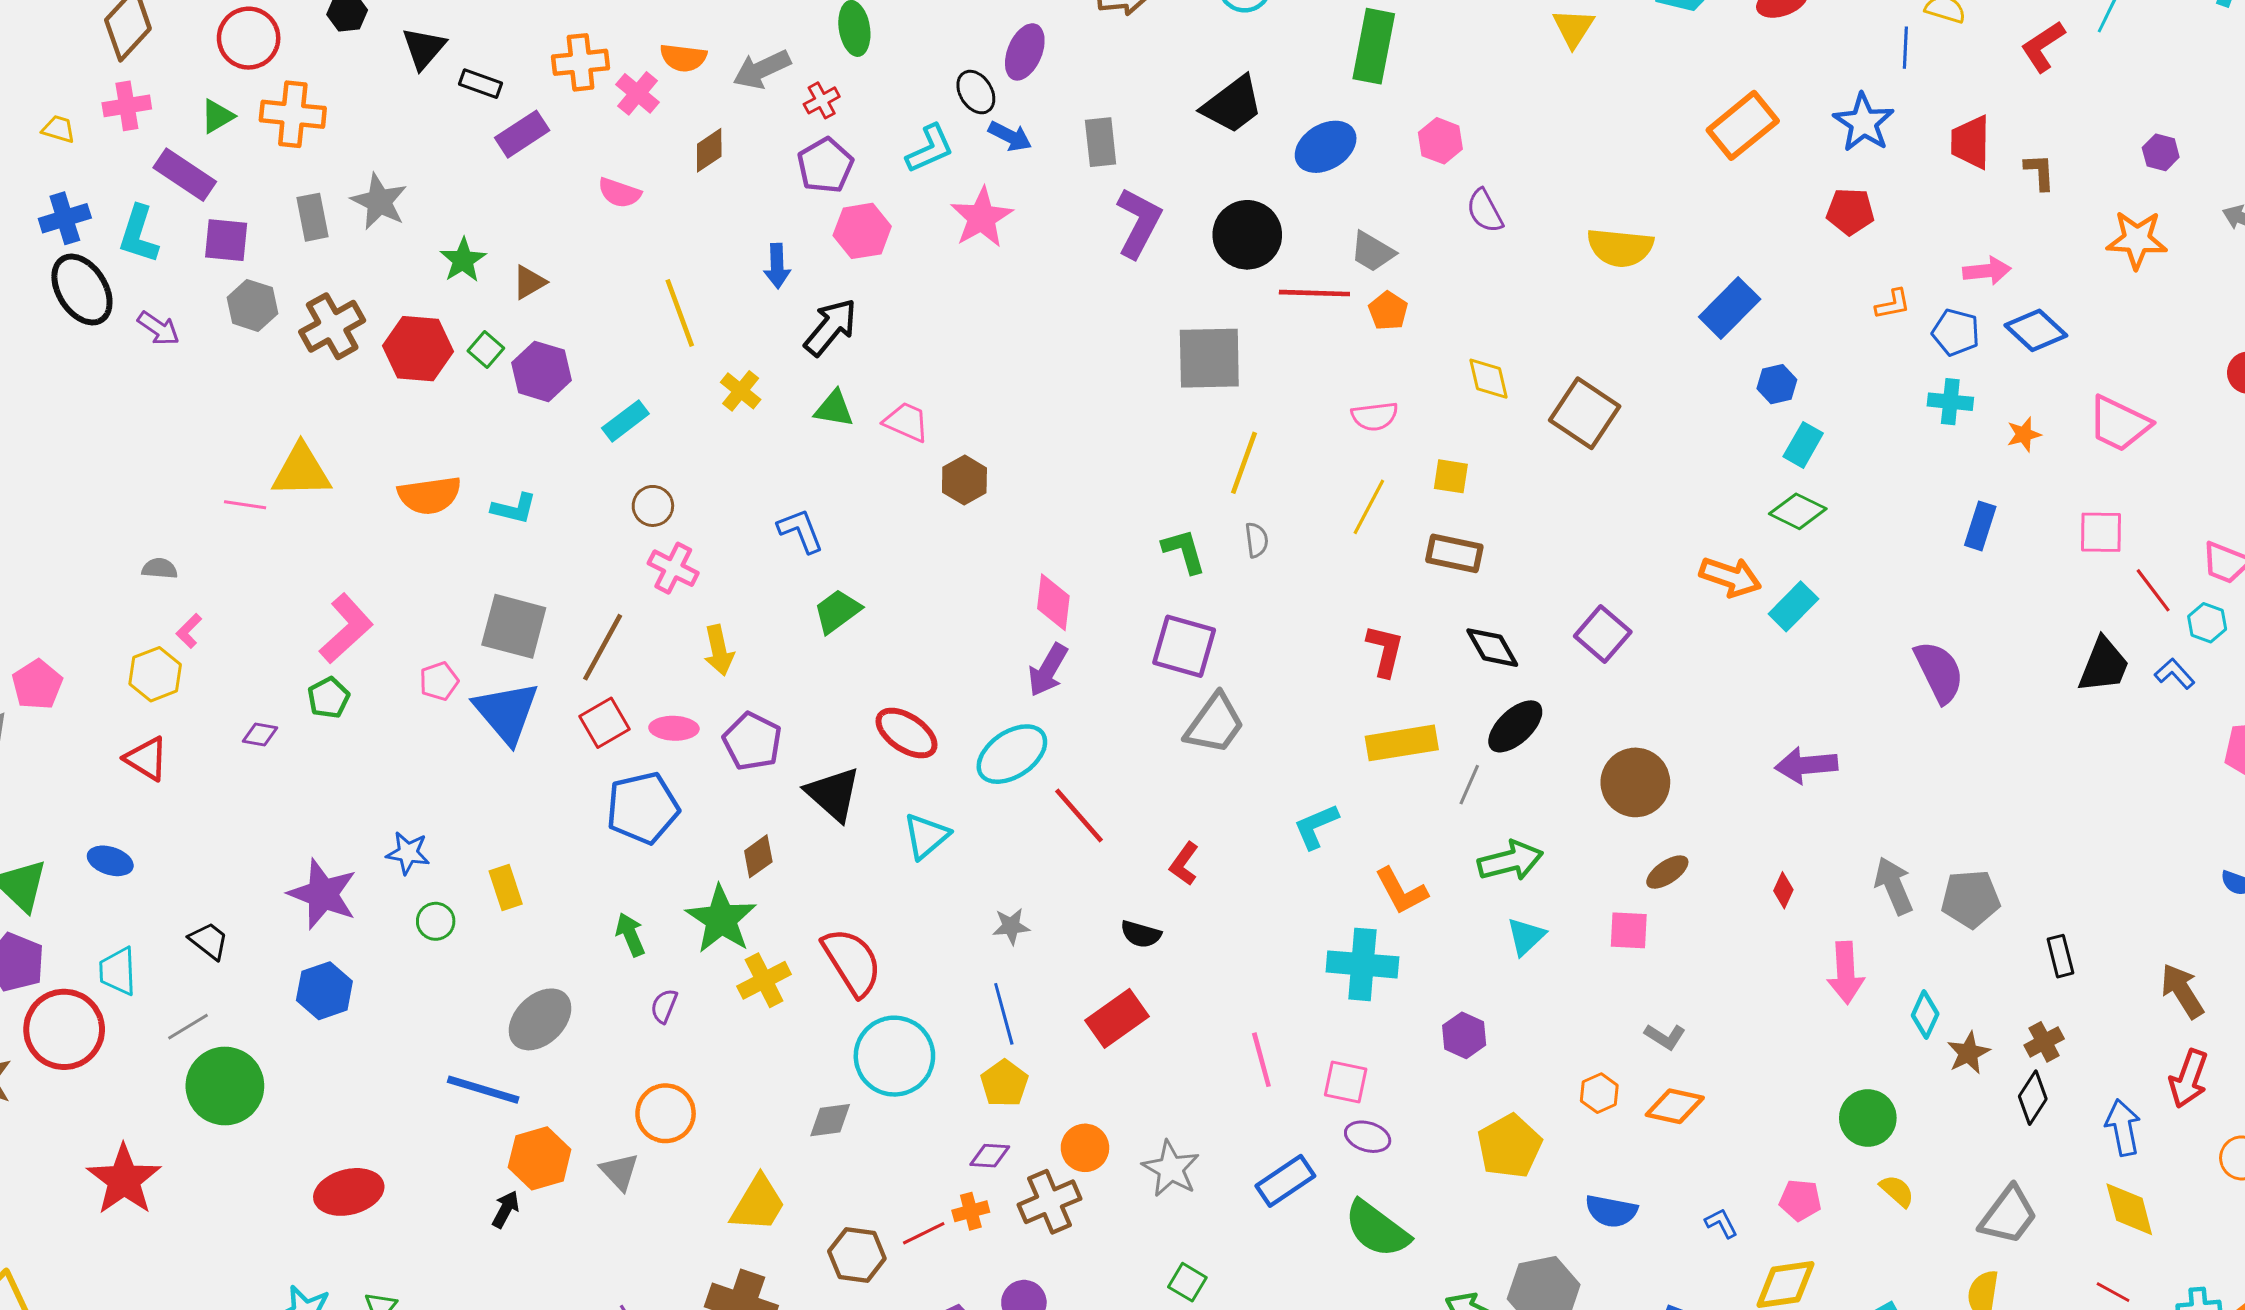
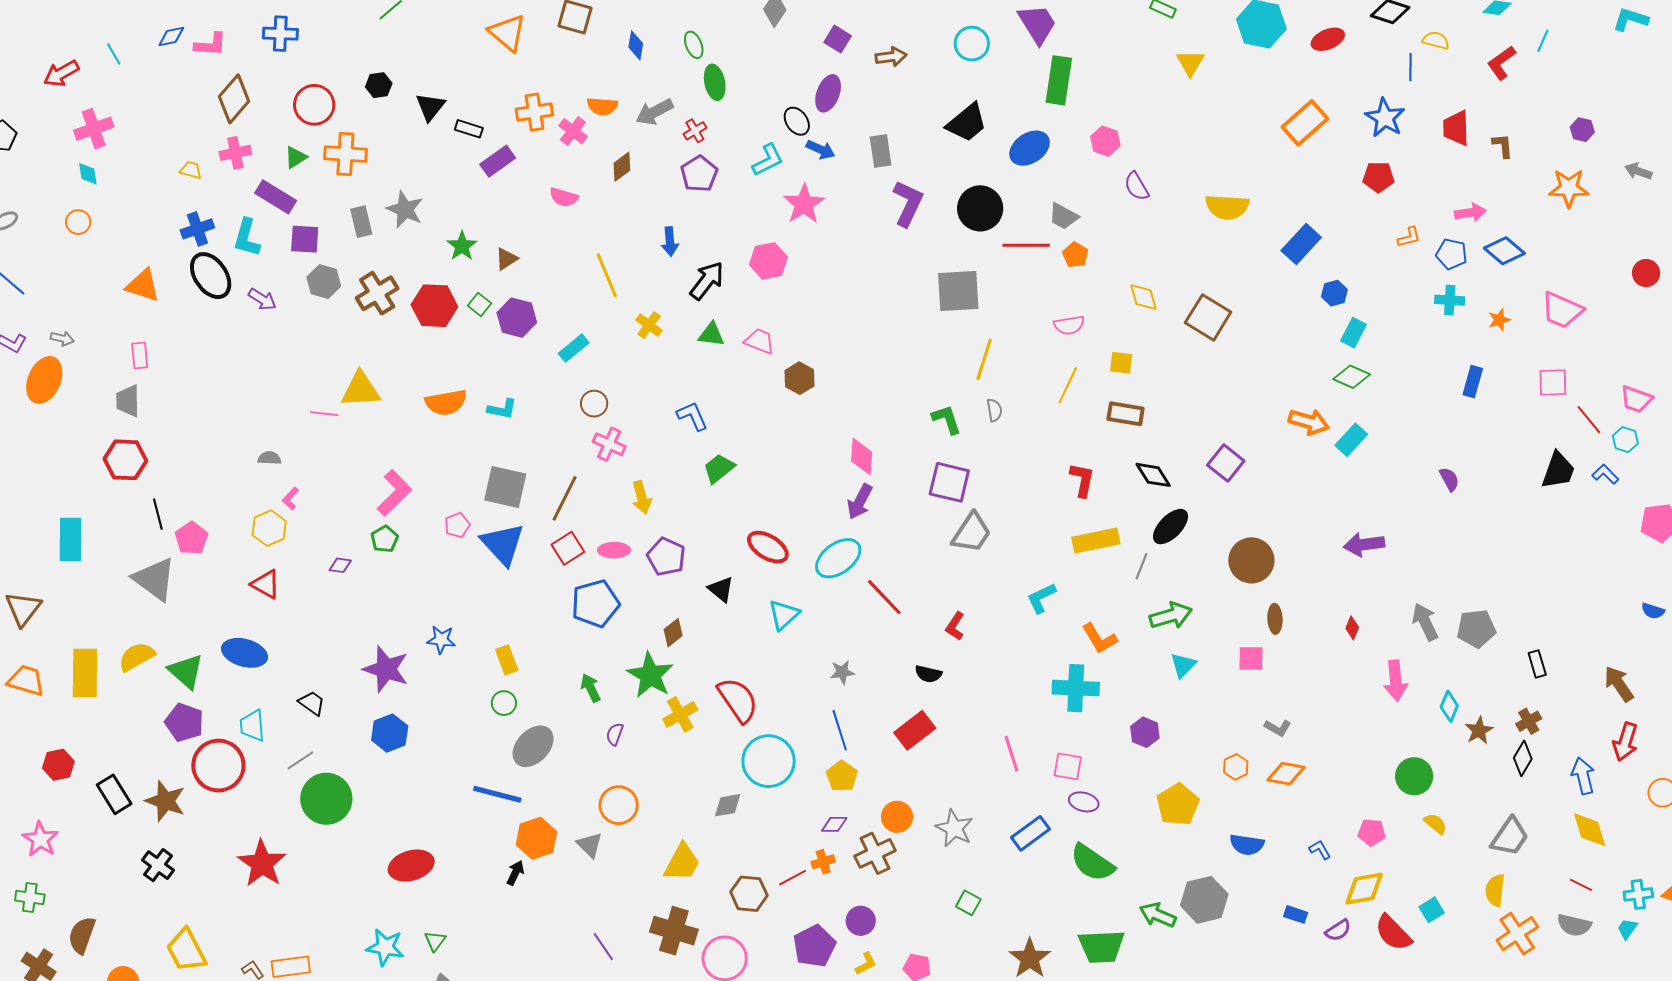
pink hexagon: (862, 231) -> (768, 261), moved
purple semicircle: (1939, 672) -> (1449, 479), size x0.6
black triangle: (833, 794) -> (721, 589), size x0.7
blue ellipse: (110, 861) -> (244, 653), size x1.5
brown ellipse: (1667, 872) -> (1275, 619), turned -56
green circle: (436, 921) -> (504, 703), moved

